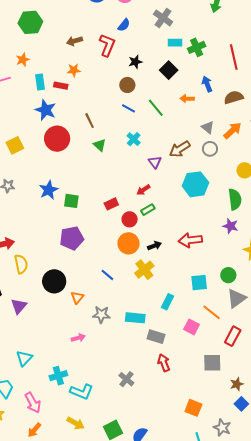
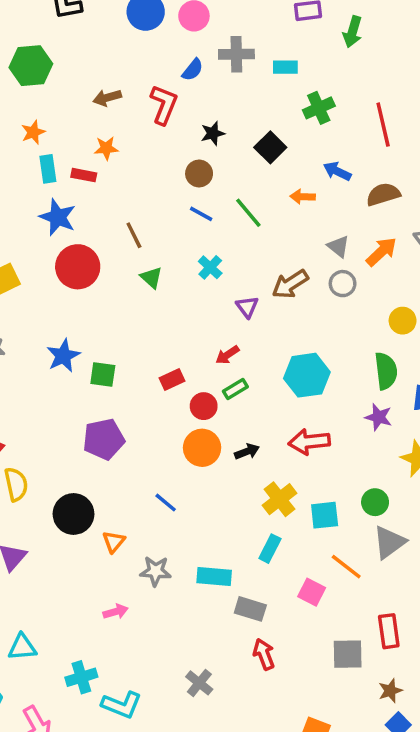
gray cross: (163, 18) -> (236, 54), moved, turned -36
cyan rectangle: (175, 43) -> (285, 67), moved
orange star: (23, 60) -> (33, 132), moved
blue arrow: (207, 84) -> (337, 171), turned -42
cyan hexagon: (195, 184) -> (307, 375), moved
yellow cross: (144, 270) -> (279, 499), moved
red rectangle: (233, 336) -> (389, 631), moved, turned -36
cyan triangle: (24, 358) -> (22, 647), turned 42

